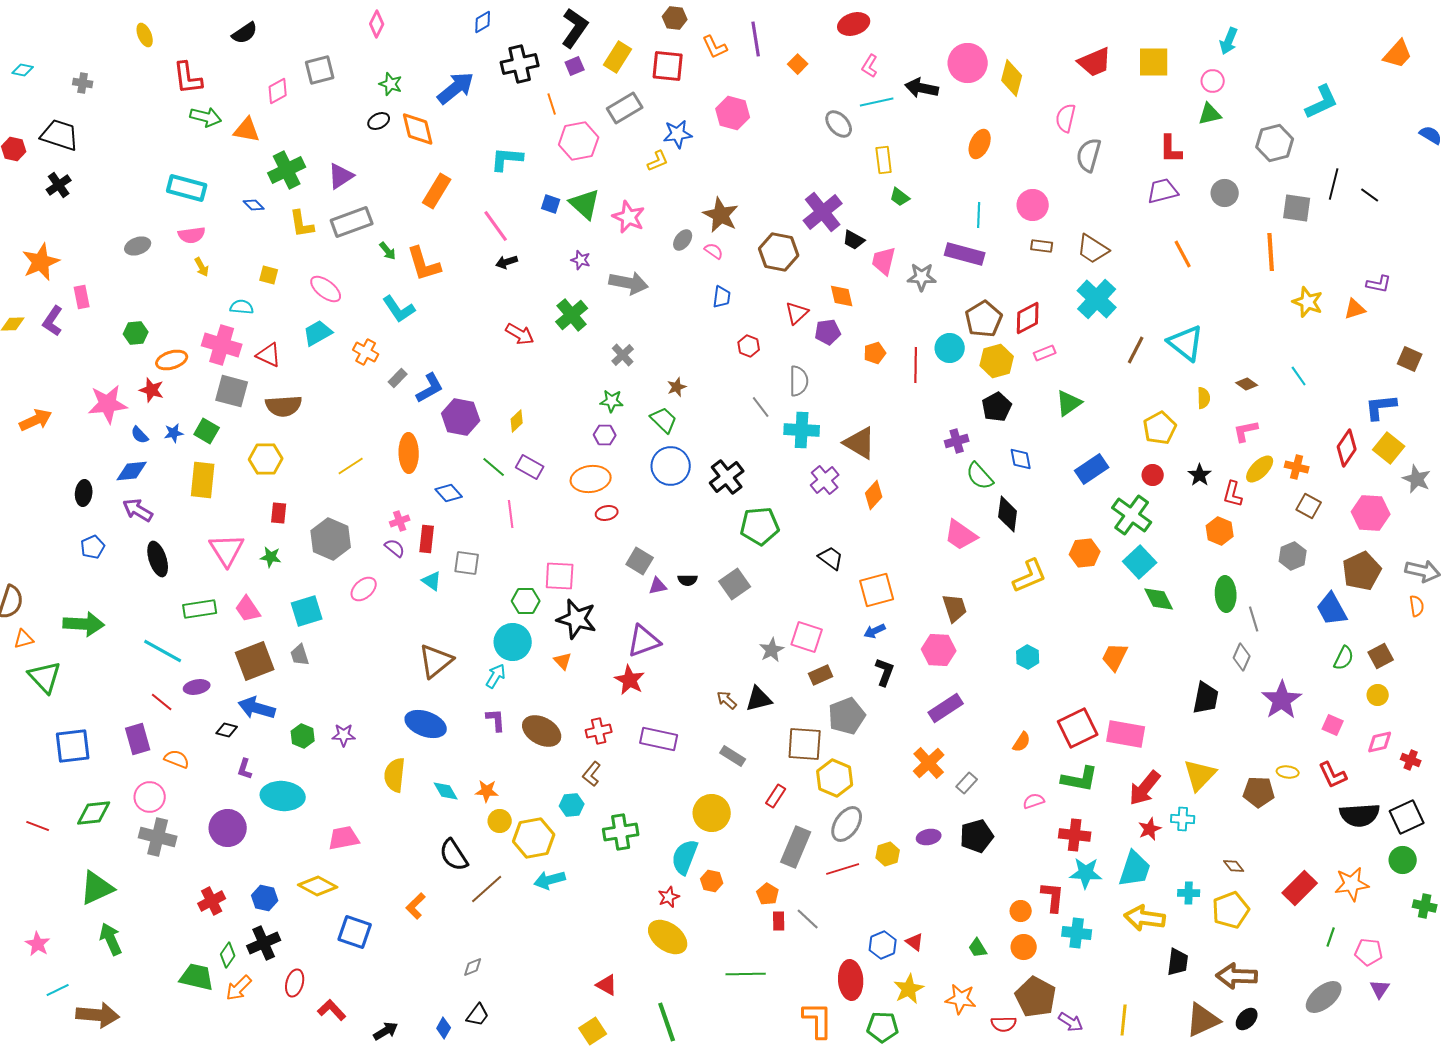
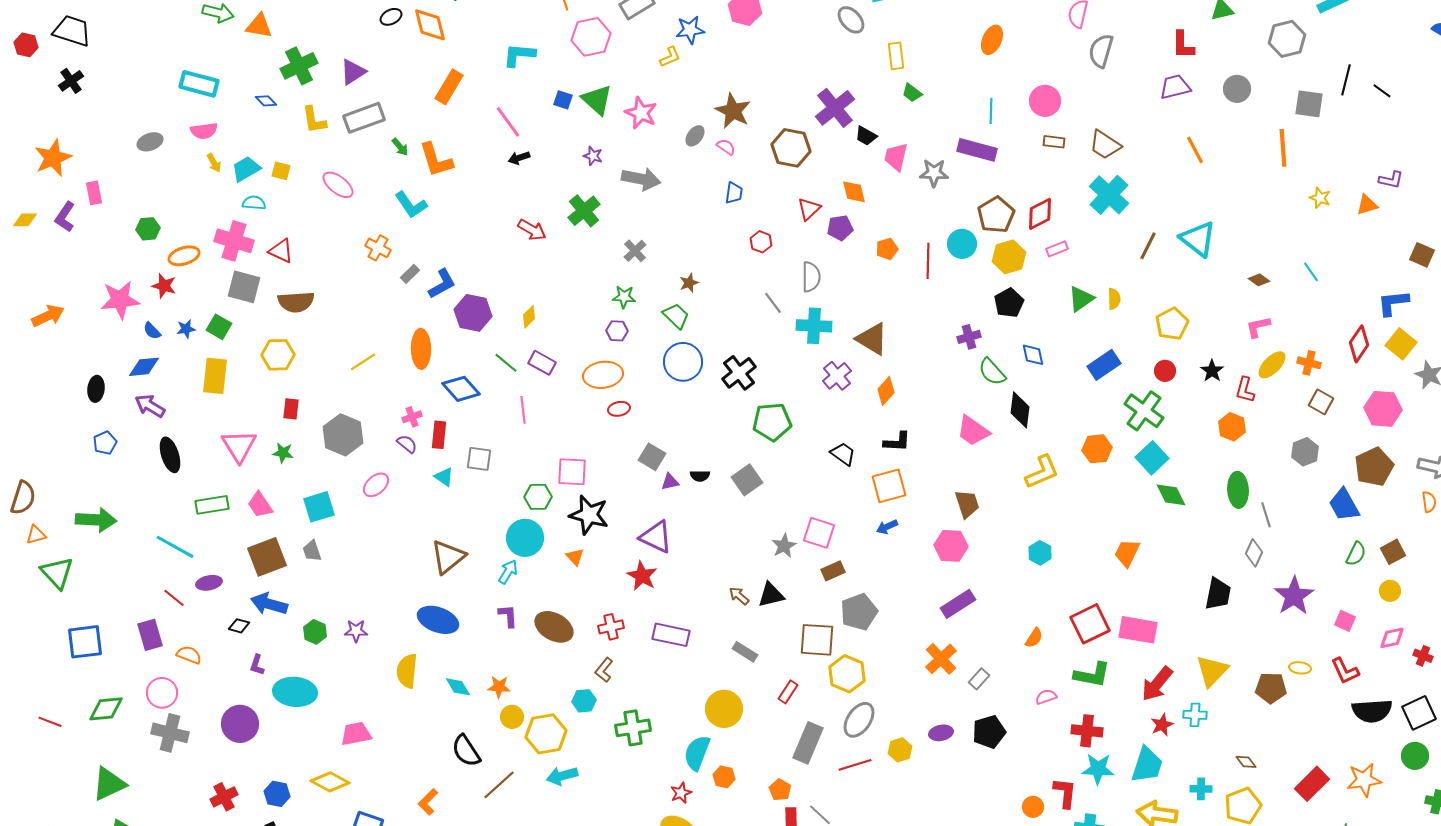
yellow star: (1308, 302) -> (1320, 198), size x0.7
cyan trapezoid: (318, 333) -> (246, 169), moved
yellow semicircle: (1204, 398) -> (1114, 299), moved
blue diamond: (449, 493) -> (461, 389), size x1.4
purple triangle: (644, 641) -> (656, 537), turned 45
black L-shape: (885, 672) -> (897, 442), moved, turned 72

